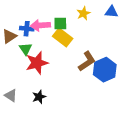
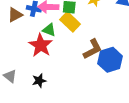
green triangle: (26, 49) -> (49, 30), moved, turned -40
red star: (37, 63) -> (41, 45), turned -30

